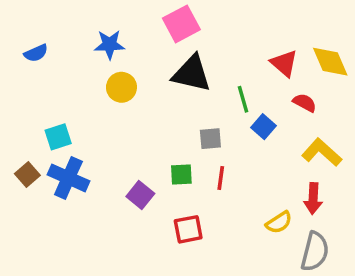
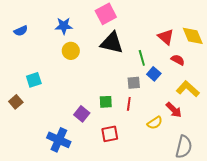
gray square: (210, 139) -> (134, 83), moved
blue cross: (68, 178) -> (59, 140), moved
red arrow: (313, 198) -> (174, 110), moved, turned -48
yellow semicircle: (279, 222) -> (155, 123), moved

